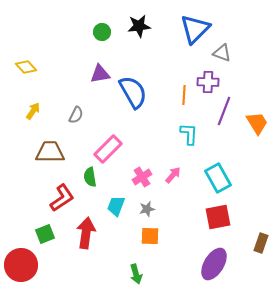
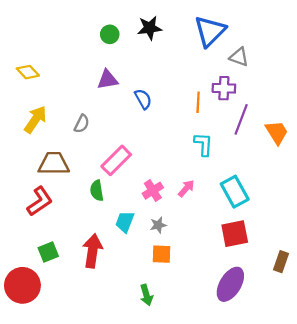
blue semicircle: (133, 92) -> (143, 99), size x0.6
yellow arrow: (33, 111) -> (35, 119), size x1.5
red L-shape: (62, 198) -> (40, 201), moved

